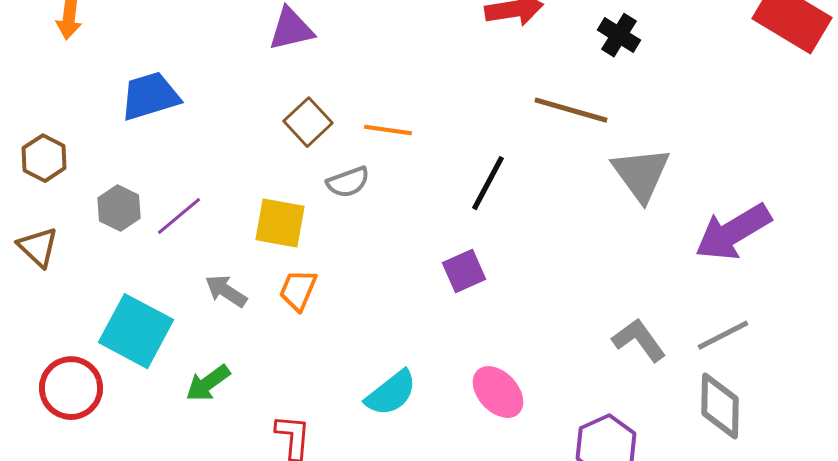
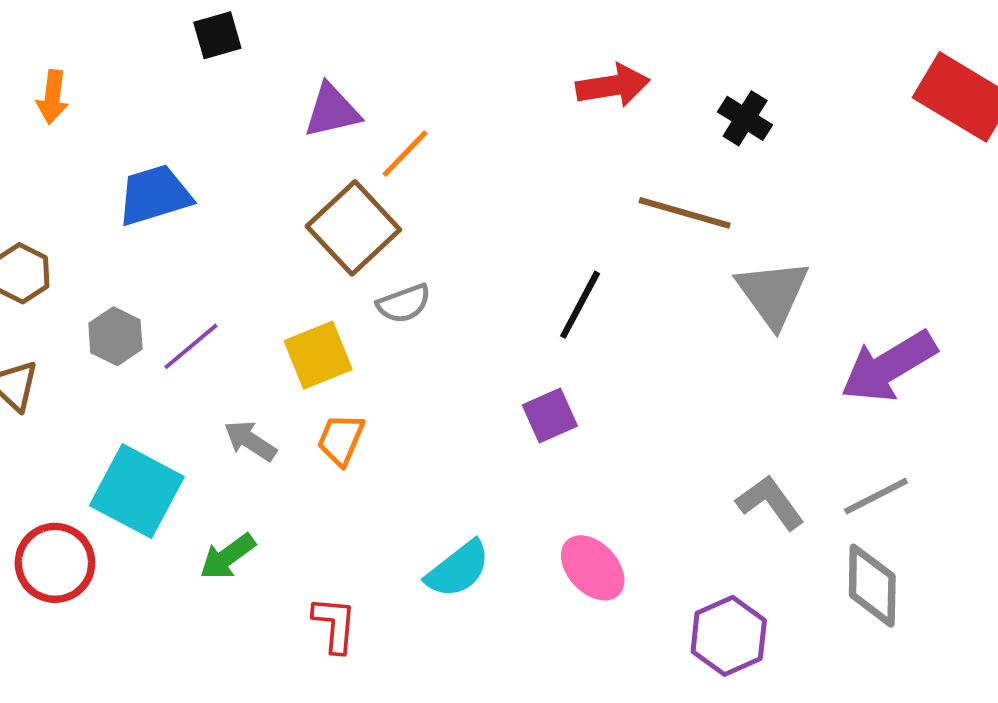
brown square: (308, 122) -> (353, 228), size x1.5
orange line: (388, 130) -> (405, 154), moved, turned -54
yellow square: (280, 223) -> (318, 355), turned -32

